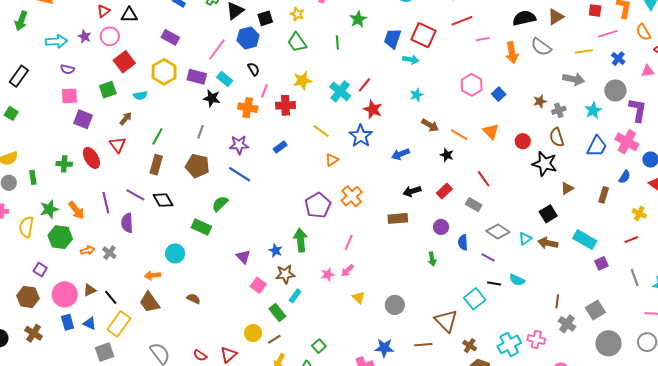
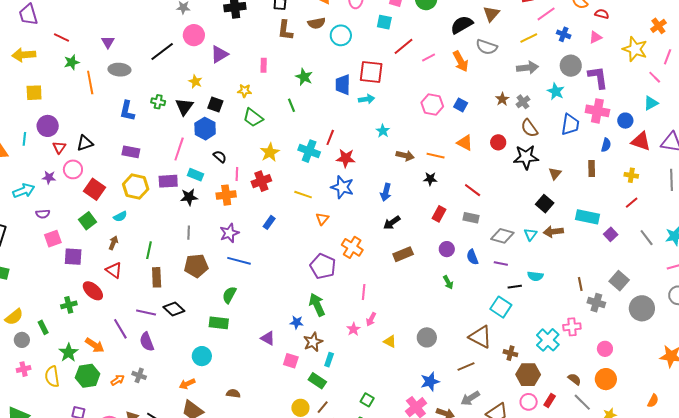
black square: (265, 18) -> (215, 105), turned -35
blue arrow: (400, 154) -> (386, 192), turned -36
black arrow: (412, 191) -> (392, 223), moved

